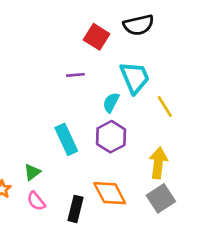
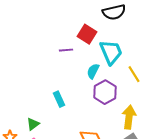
red square: (97, 37) -> (87, 34), moved
purple hexagon: (111, 137) -> (105, 92), moved
cyan rectangle: (66, 139) -> (59, 99), size x0.7

